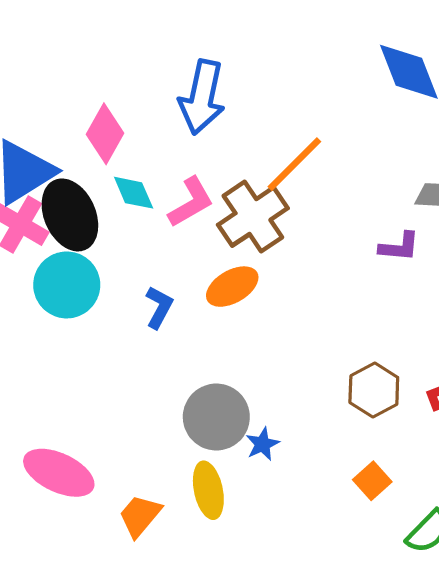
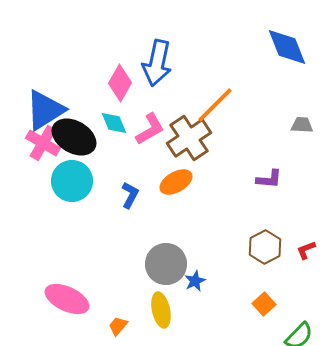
pink diamond: (105, 134) -> (120, 83), moved
black ellipse: (70, 215) -> (74, 137), turned -36
purple L-shape: (399, 247) -> (269, 179), moved
orange trapezoid: (140, 516) -> (118, 326), size x0.7

